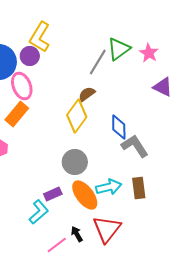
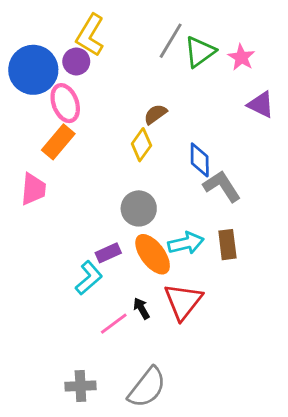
gray line: (98, 62) -> (171, 41), moved
yellow diamond: (77, 116) -> (141, 145), size x0.7

